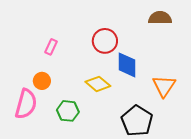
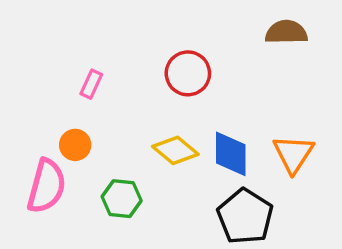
blue diamond: (127, 65) -> (231, 154), moved

